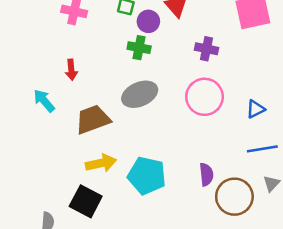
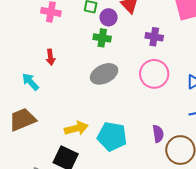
brown trapezoid: (93, 119) -> (22, 120), moved

